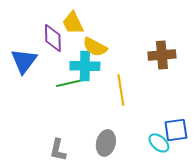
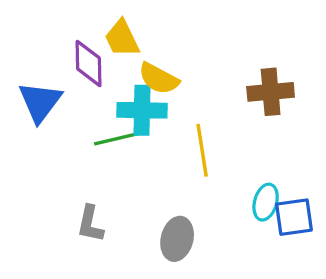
cyan ellipse: (159, 143) -> (266, 202), moved, turned 65
gray L-shape: (58, 150) -> (90, 224), moved

